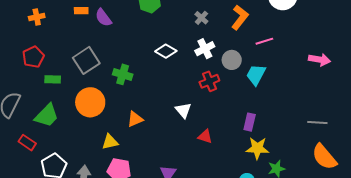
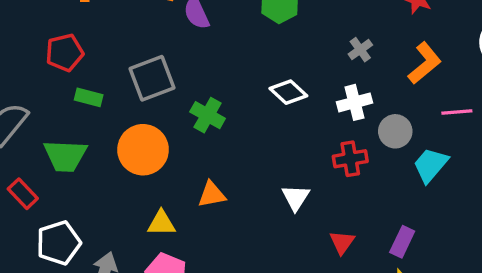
green trapezoid: (47, 116) -> (65, 156), turned 36
red triangle: (205, 136) -> (342, 242), moved, turned 35

